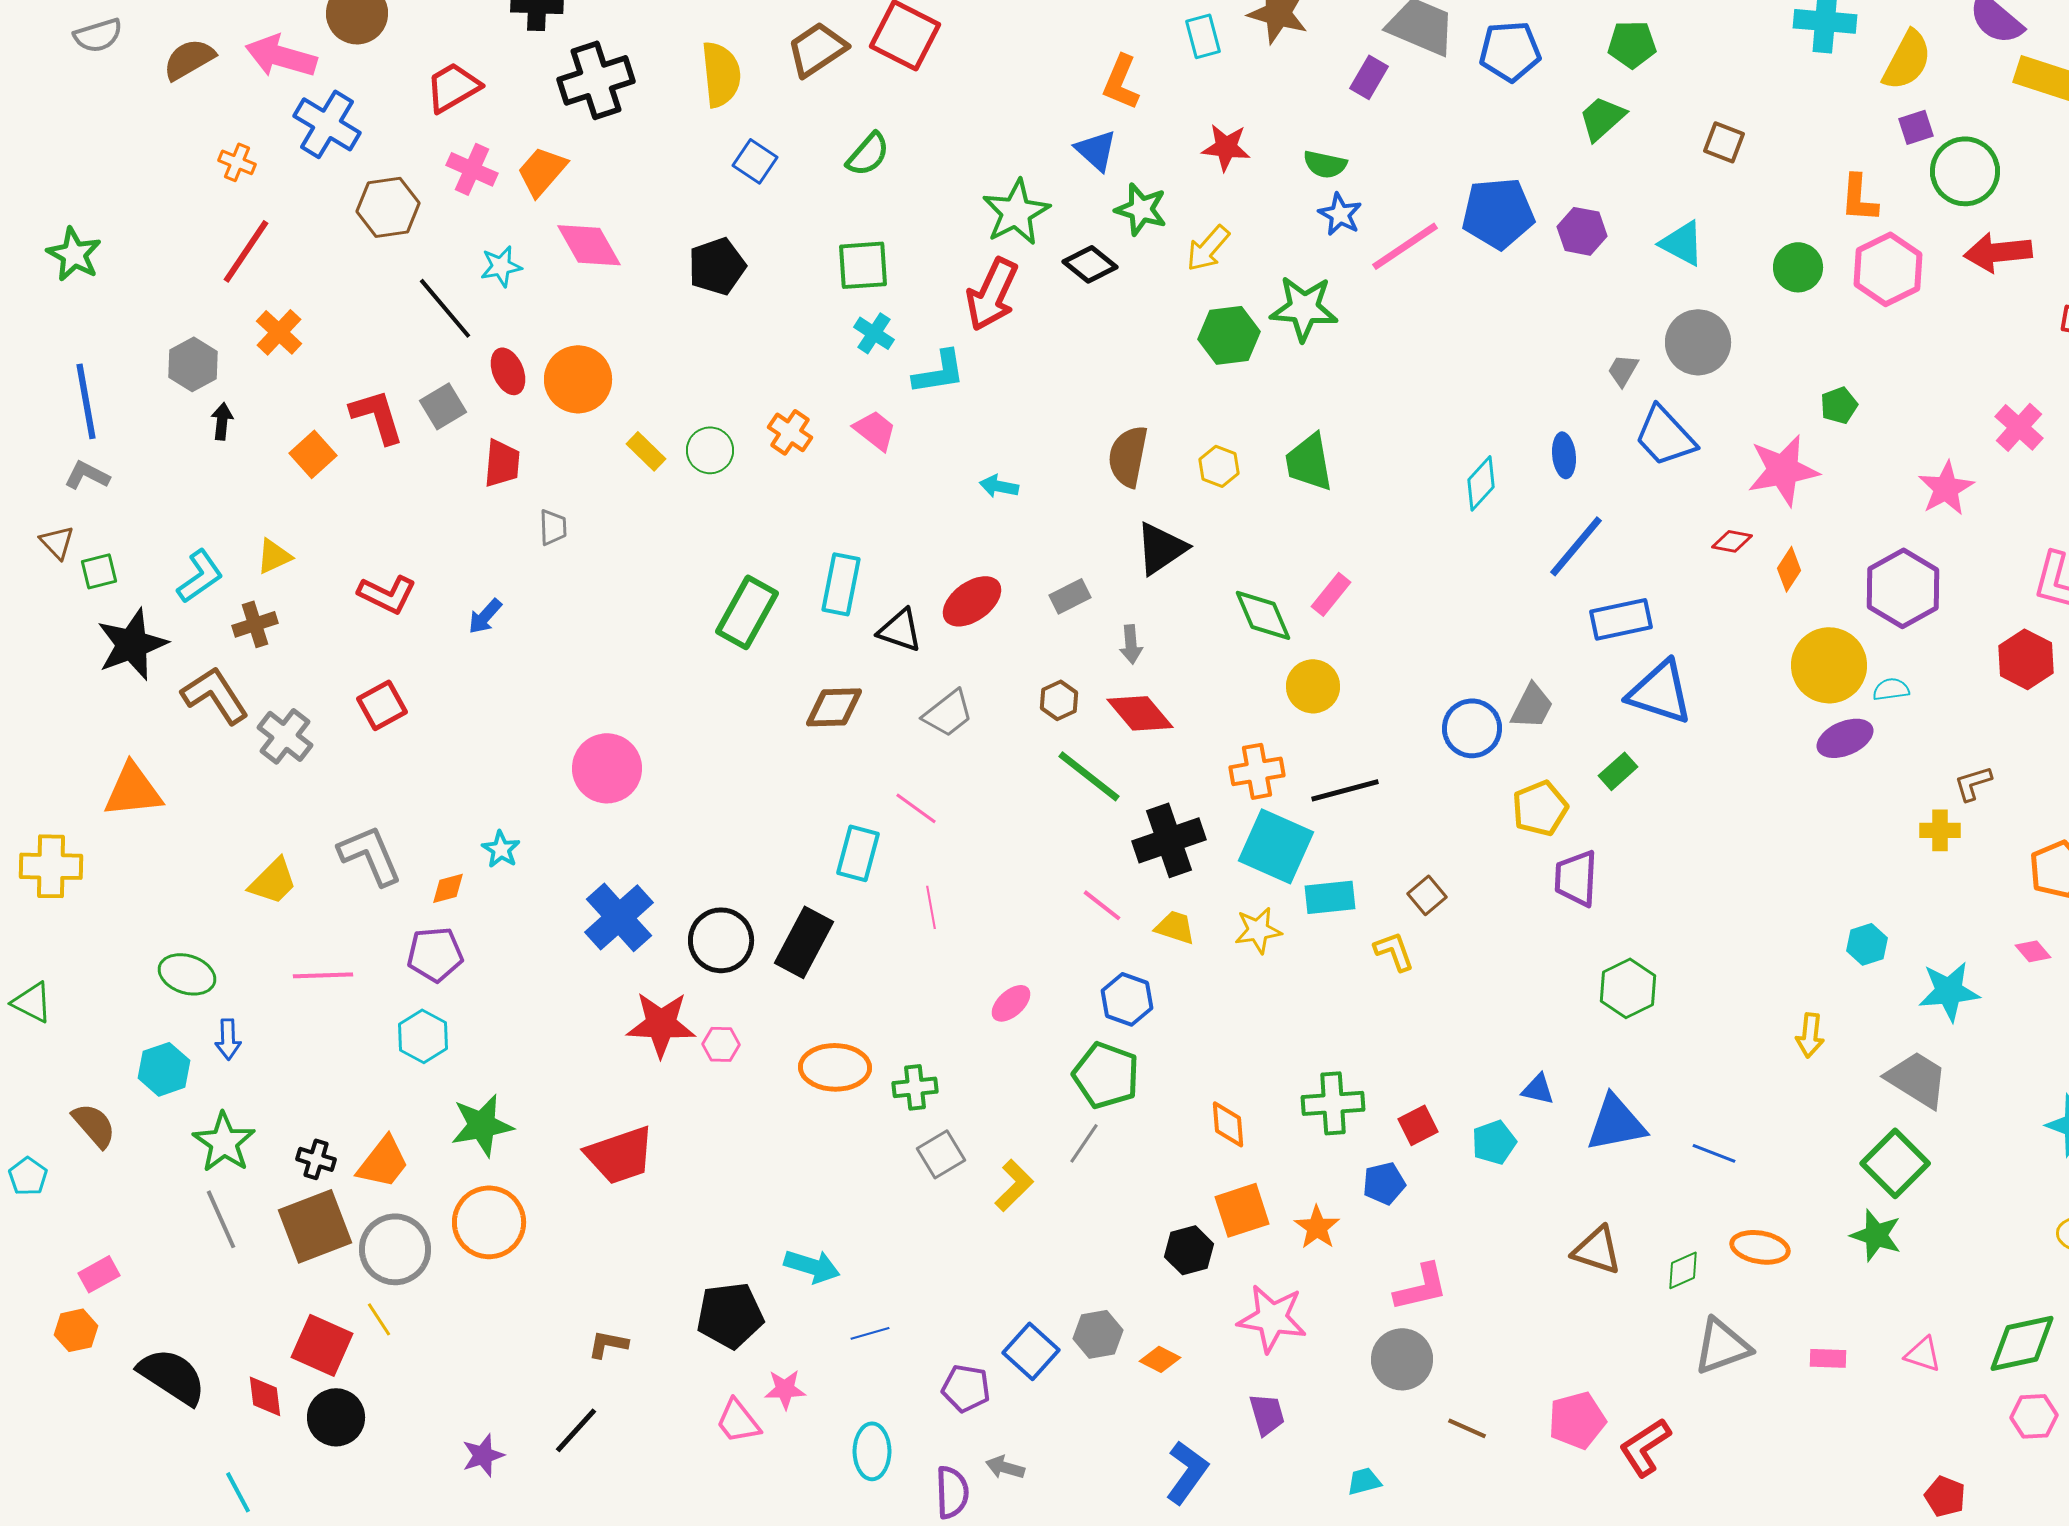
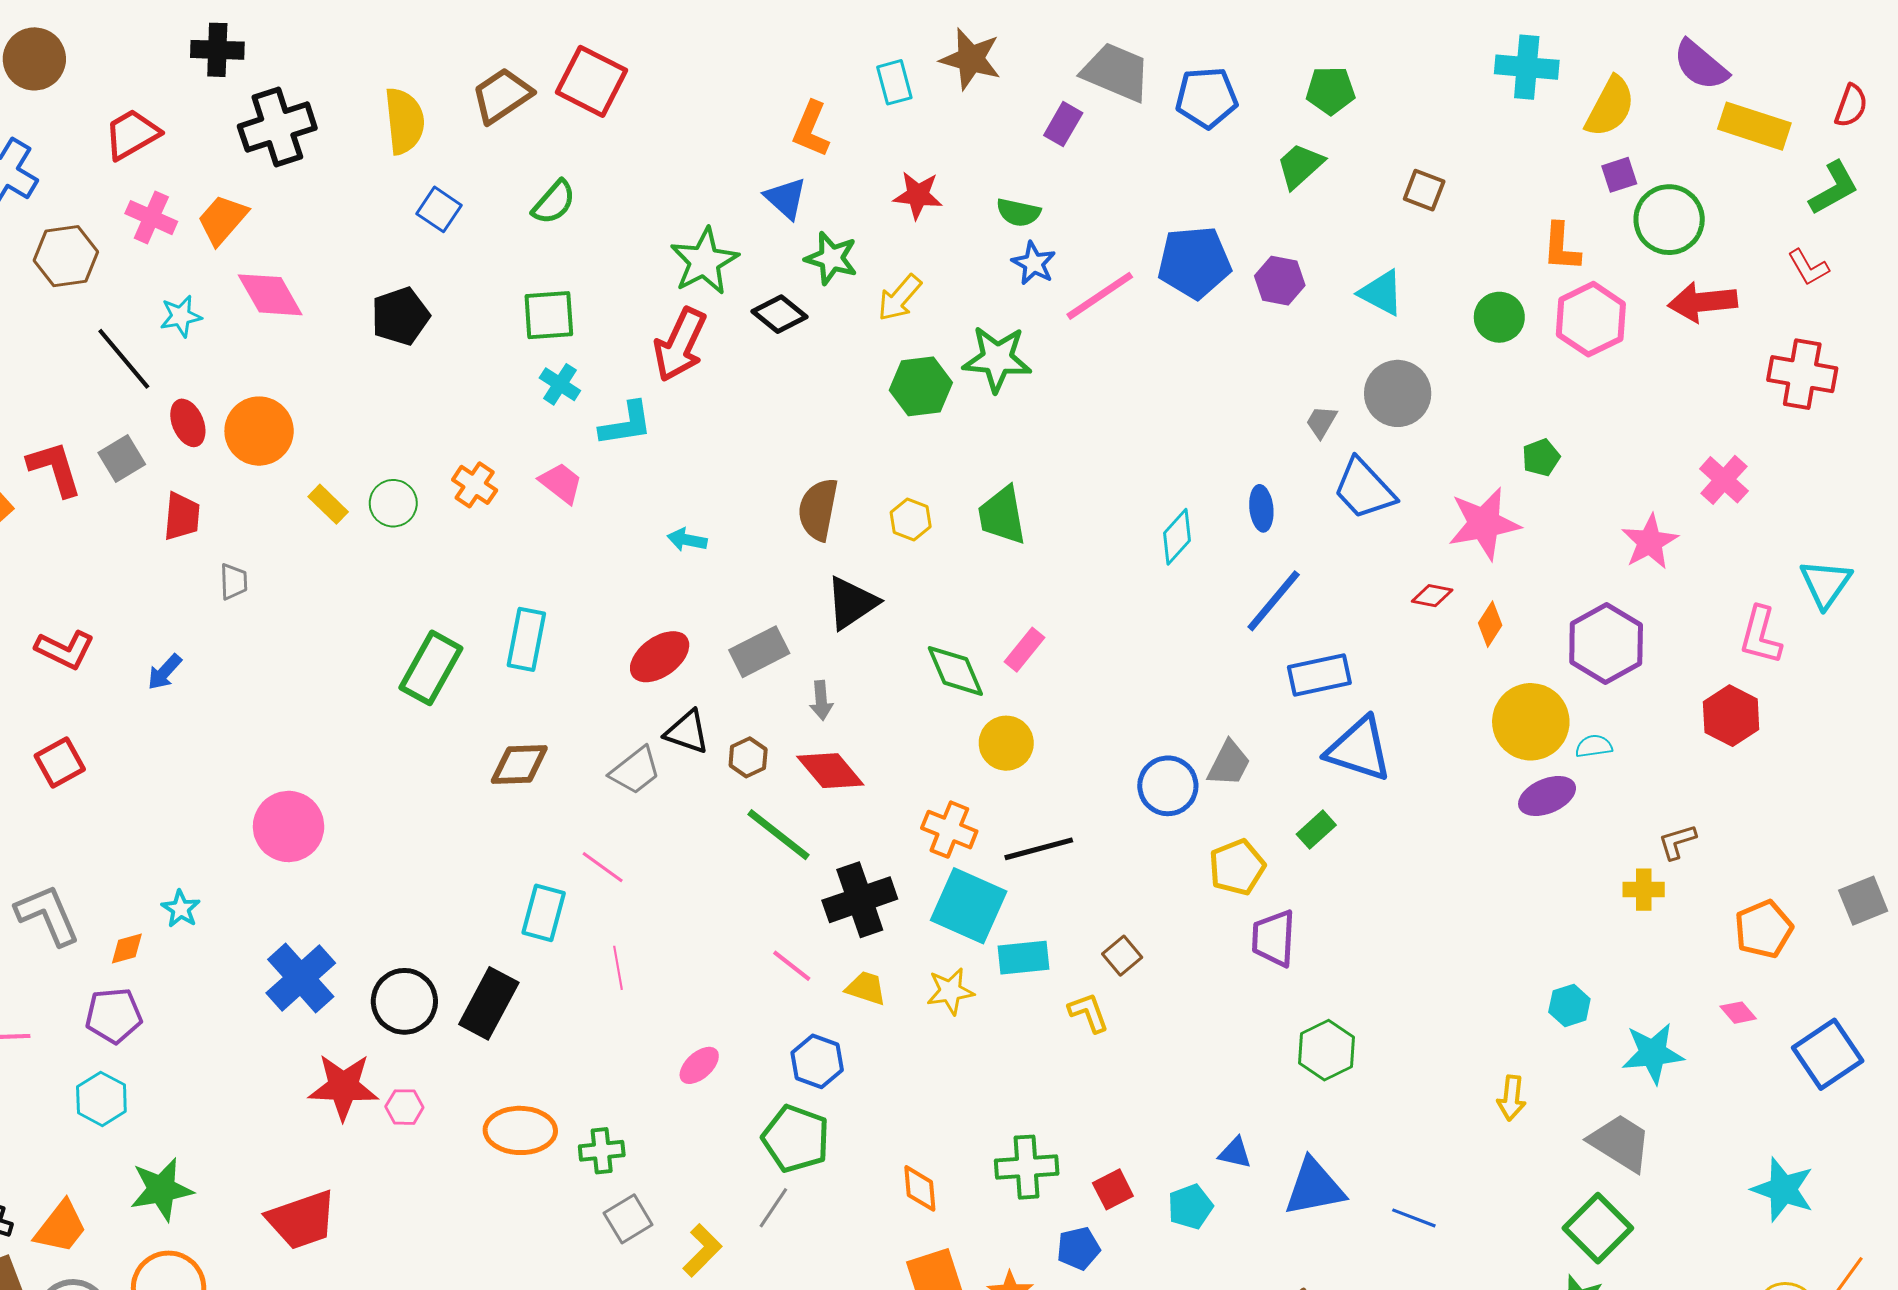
gray rectangle: (1070, 596) -> (759, 652), size x1.4
black triangle: (900, 630) -> (687, 732), moved
orange cross: (1257, 771) -> (949, 830), turned 32

